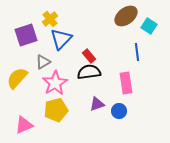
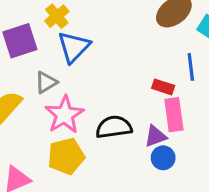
red rectangle: (89, 56) -> (163, 87), moved, turned -32
black semicircle: (89, 72) -> (114, 127), moved
purple triangle: (97, 104) -> (155, 136), moved

